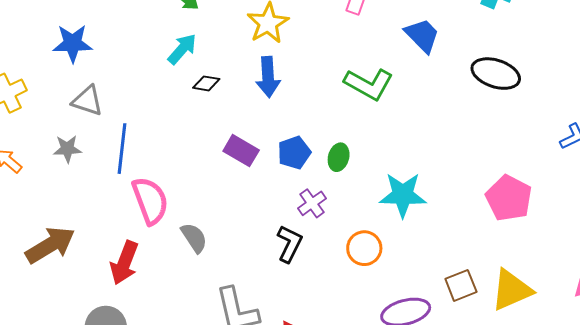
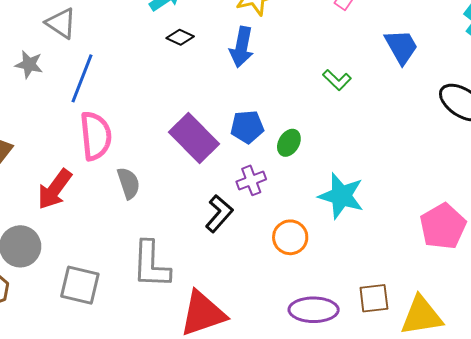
green L-shape: (369, 84) -> (337, 80), size x0.6
purple rectangle: (241, 151) -> (194, 138), moved, size x1.4

